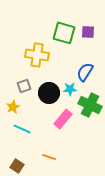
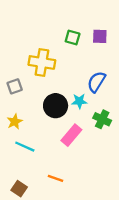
green square: (64, 33) -> (73, 37), size x0.6
gray square: (24, 86) -> (15, 86), moved
green cross: (90, 105) -> (102, 119), size x0.7

